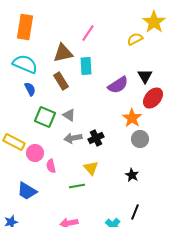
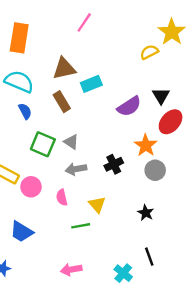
pink line: (88, 33) -> (84, 22), moved
cyan rectangle: (86, 66) -> (91, 84), turned 72
black cross: (96, 138) -> (114, 164), moved
pink semicircle: (51, 166) -> (62, 197), moved
black line: (135, 212) -> (149, 257), turned -42

